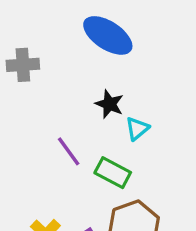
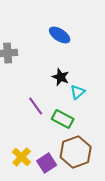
blue ellipse: (108, 35) -> (60, 35), size x0.7

